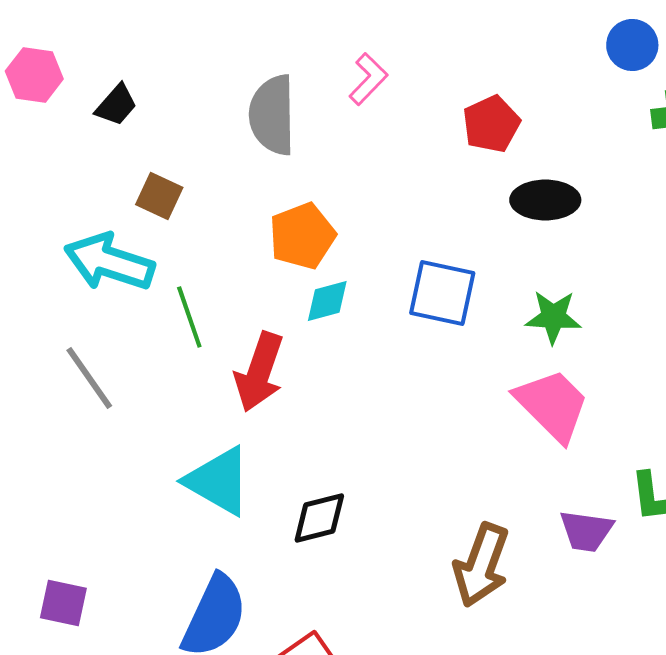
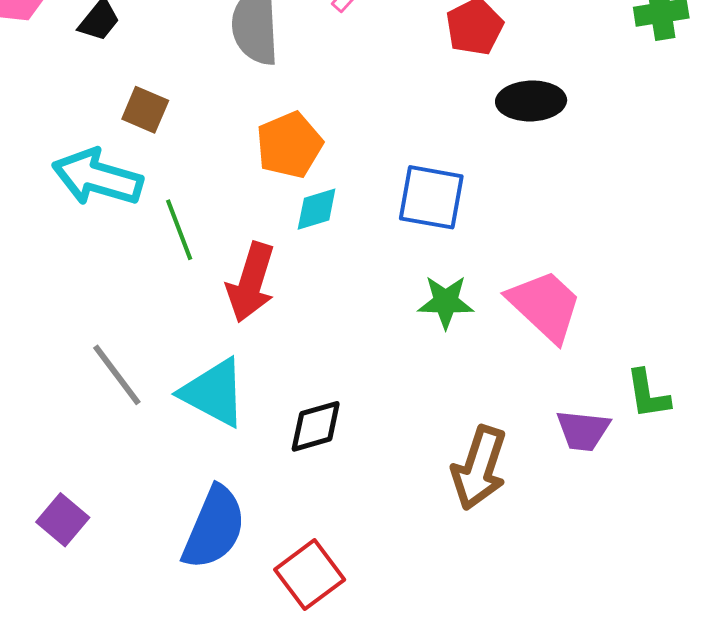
green star: (553, 317) -> (446, 302), moved
gray line: (89, 378) -> (117, 375), moved
purple square: (63, 603) -> (63, 520), turned 30

